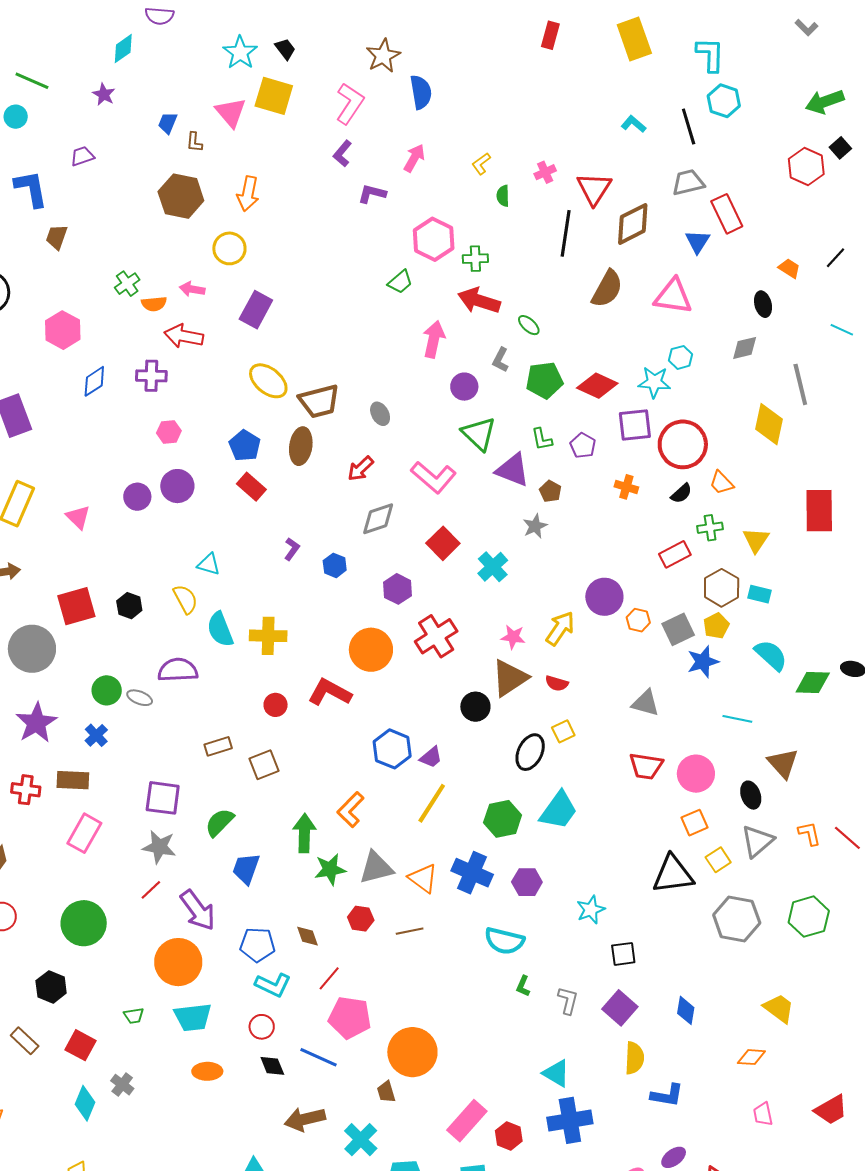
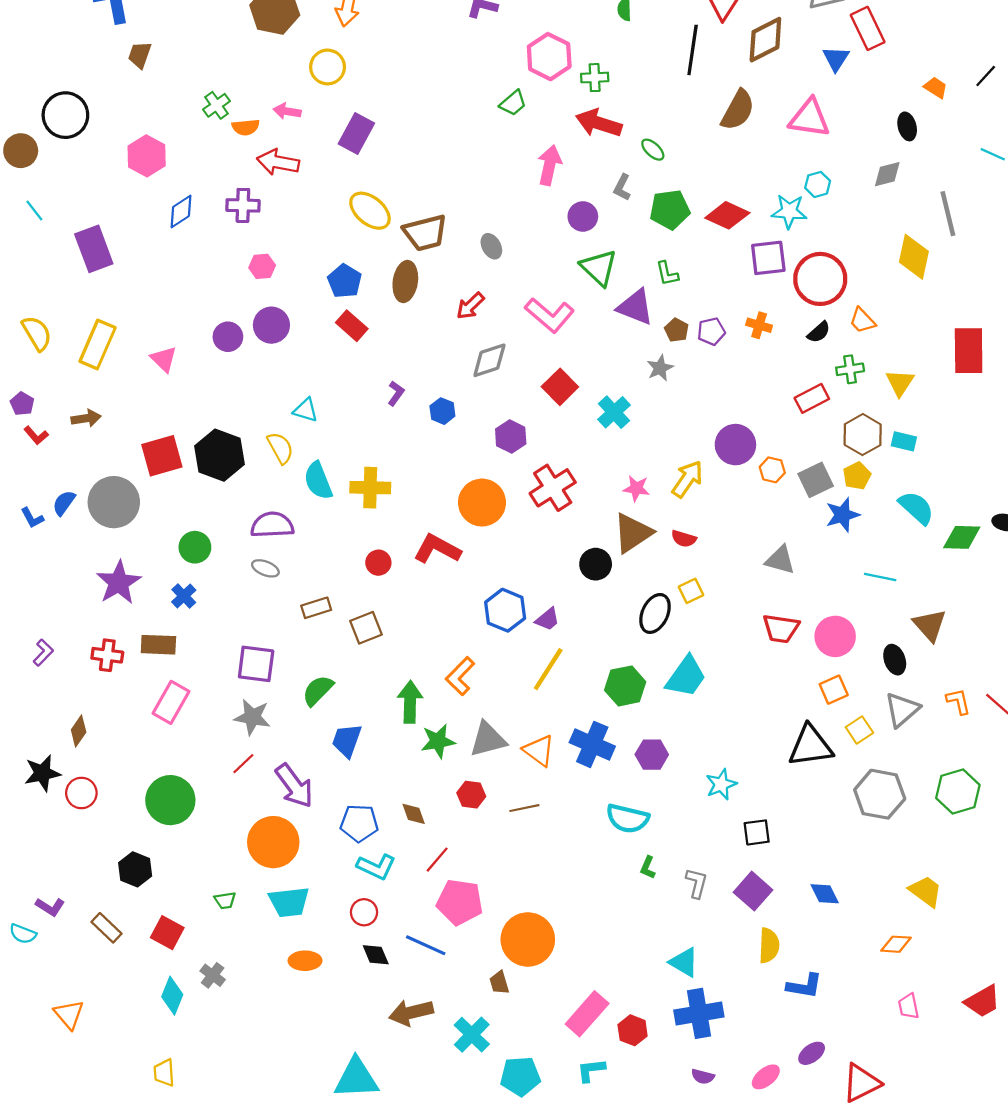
purple pentagon: (583, 446) -> (711, 331), moved, turned 30
black hexagon: (129, 606) -> (219, 455), size x1.8
gray ellipse: (140, 698) -> (265, 568), moved
blue diamond: (686, 1010) -> (825, 894), turned -36

